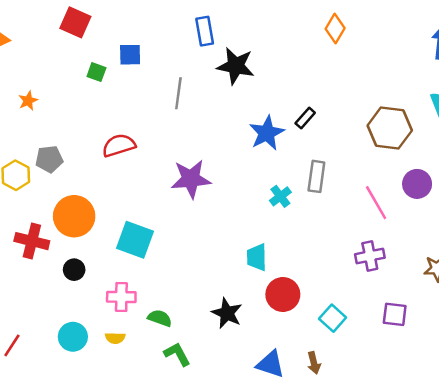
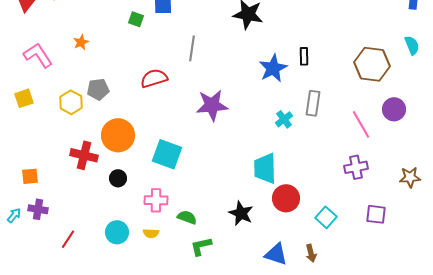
gray line: (178, 93) -> (192, 48), moved
black rectangle: (305, 118) -> (304, 56), turned -42
cyan trapezoid: (257, 257) -> (265, 168), size x1.4
green L-shape: (177, 354) -> (201, 246), turned -75

